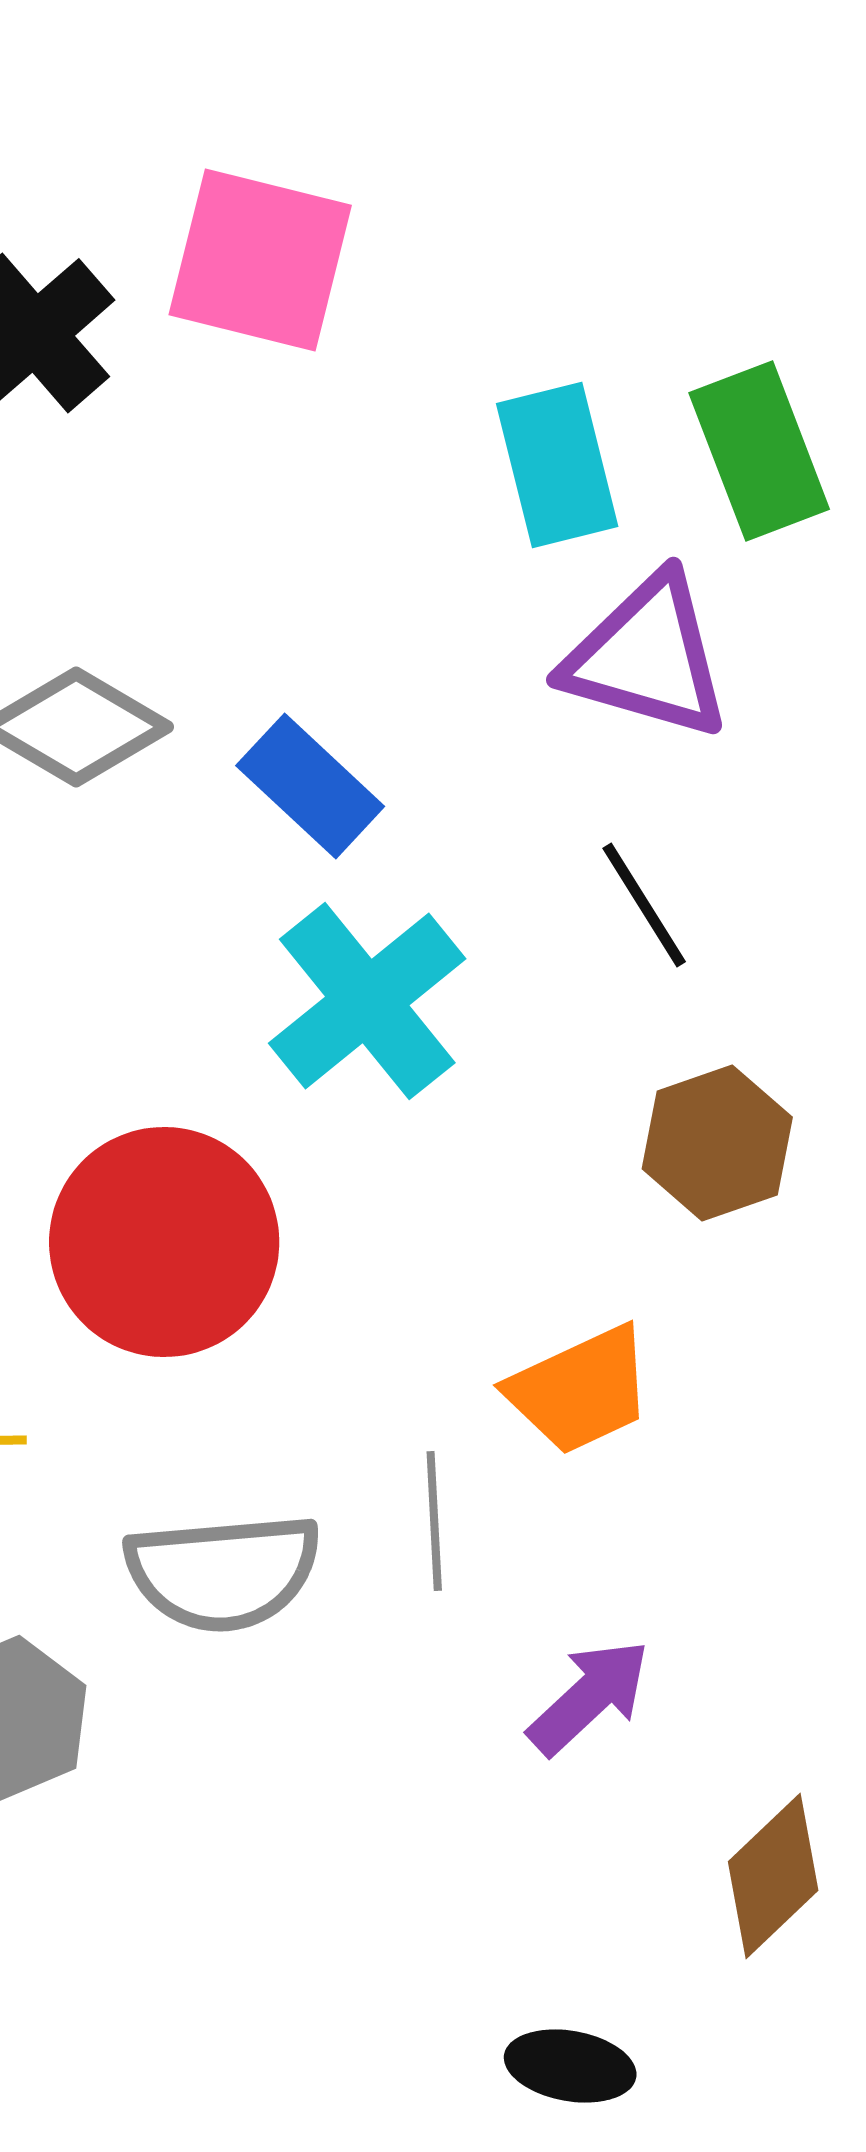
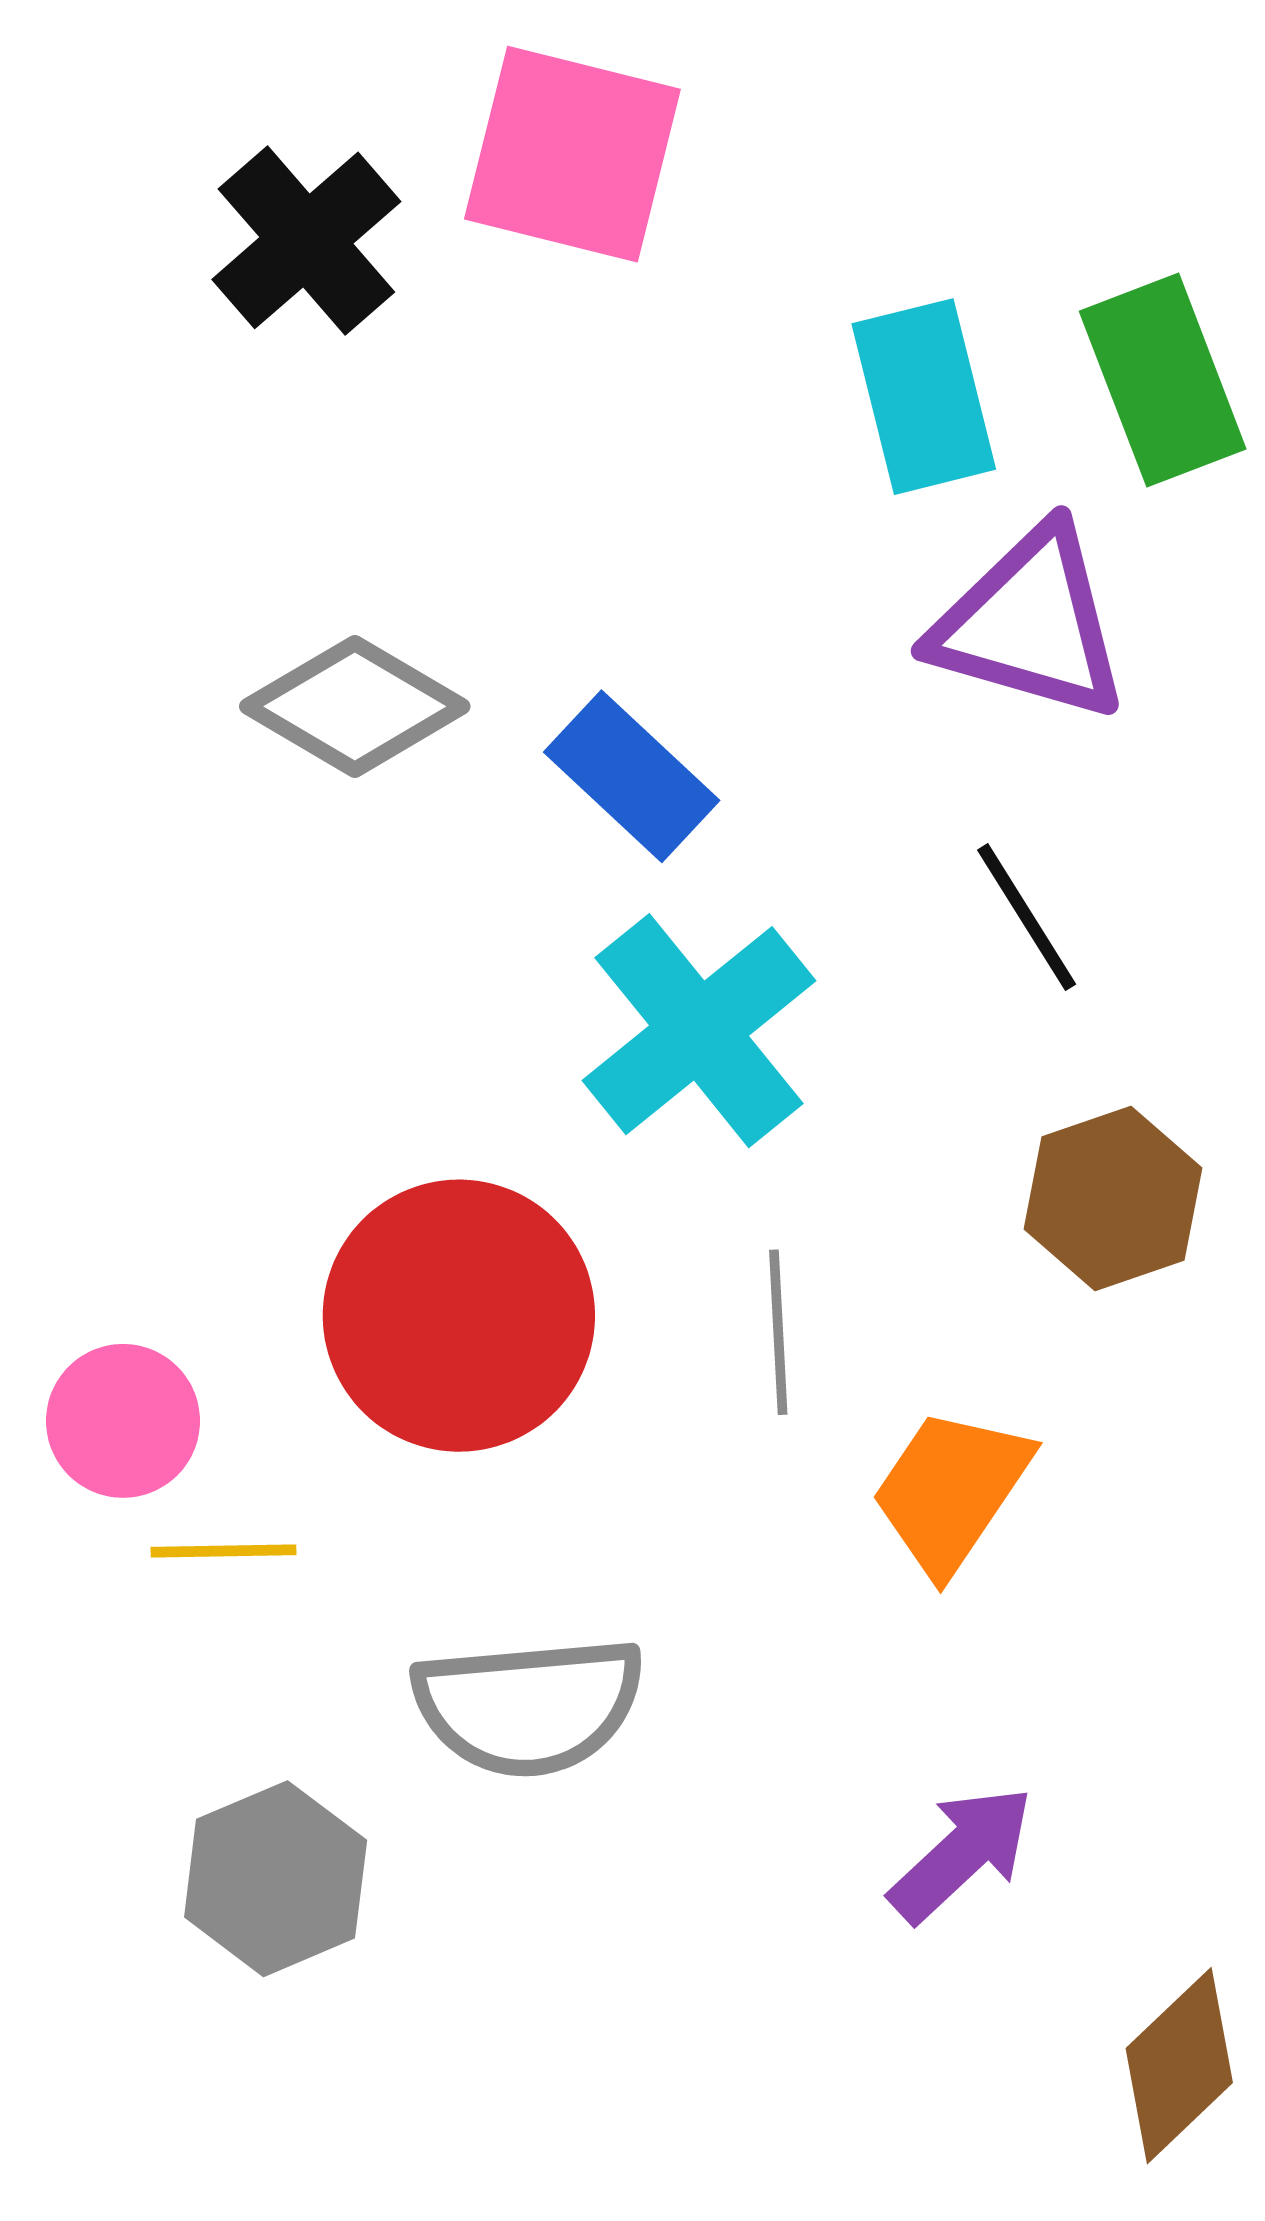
orange trapezoid: (580, 1390) -> (951, 1491), turned 149
gray line: (434, 1521) -> (778, 1332), moved

